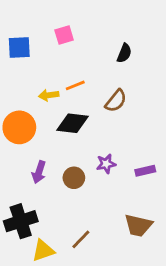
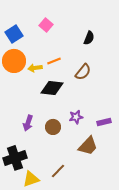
pink square: (64, 35) -> (46, 25), turned -32
blue square: (19, 48) -> (14, 34), turned -30
orange circle: (19, 127) -> (14, 61), moved
brown trapezoid: (138, 225) -> (88, 146), moved, turned -60

